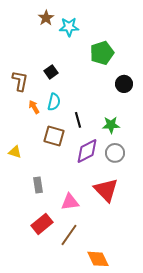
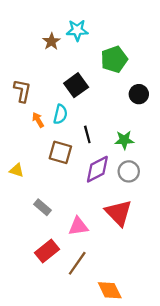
brown star: (46, 18) -> (51, 41), moved
black square: (51, 72) -> (76, 85), moved, size x1.5
gray rectangle: (38, 185) -> (42, 207), turned -42

